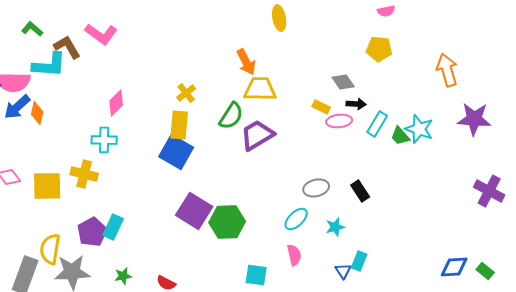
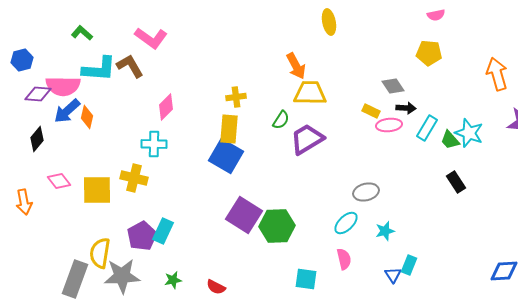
brown L-shape: (67, 47) -> (130, 66), moved
yellow cross: (186, 93) -> (236, 97), turned 30
green semicircle: (231, 116) -> (281, 120), size x0.7
black rectangle: (360, 191) -> (456, 182), moved

